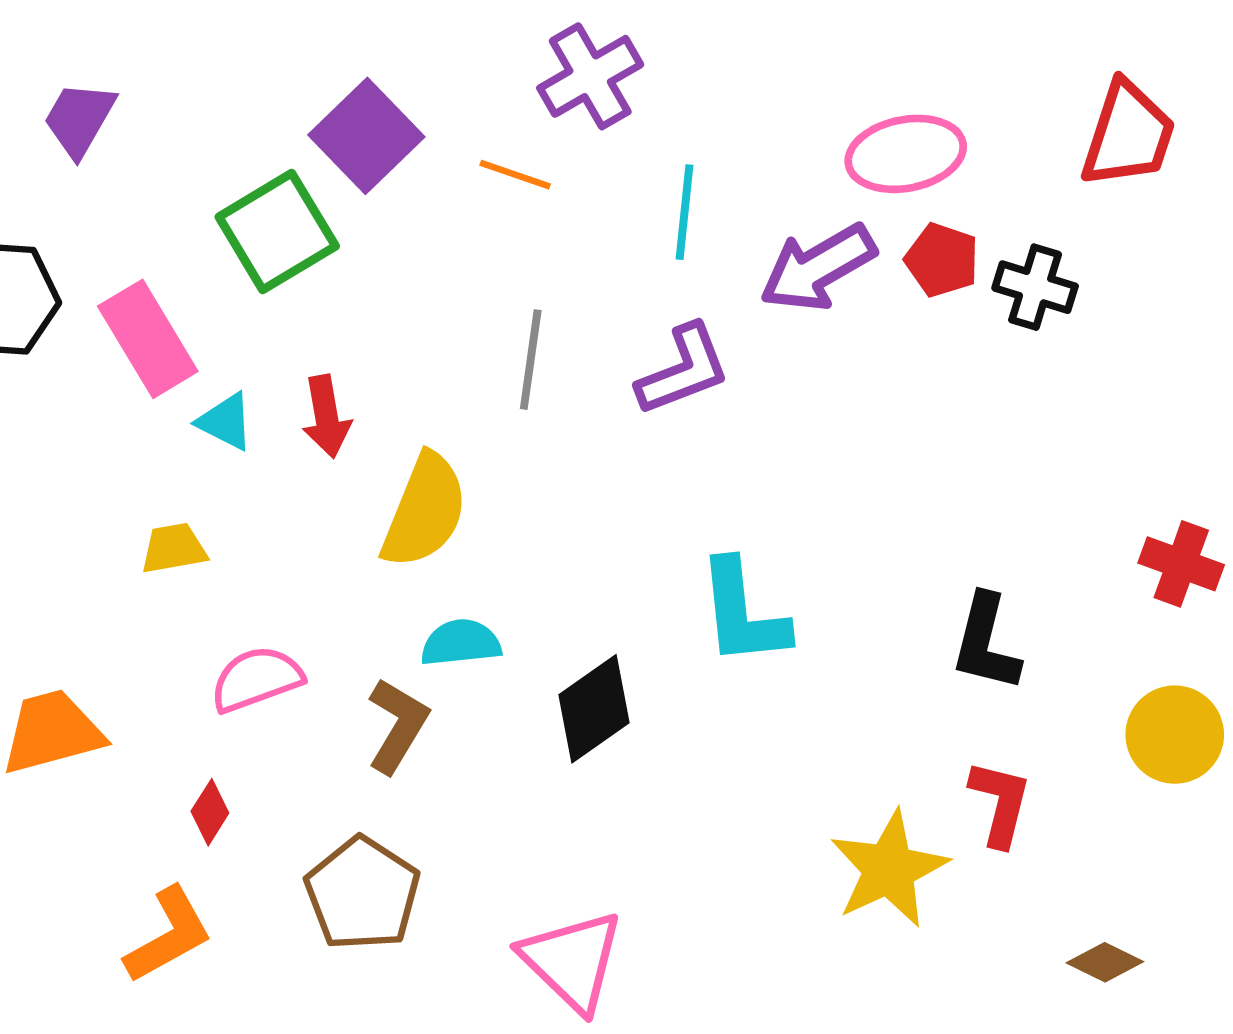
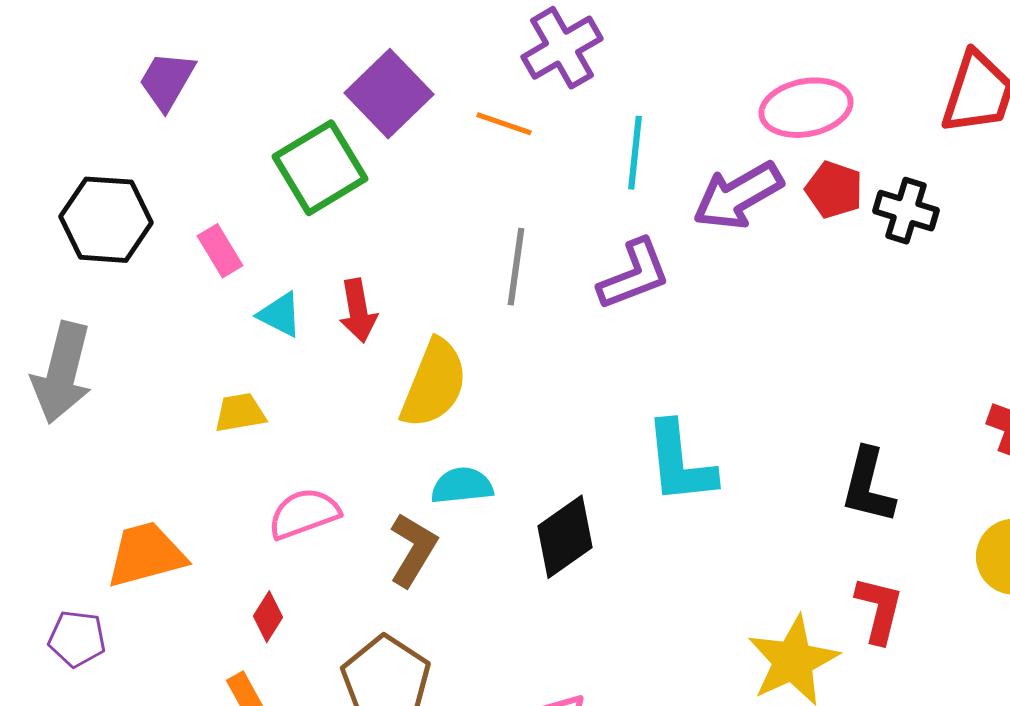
pink rectangle: (148, 339) -> (220, 251), size x0.6

